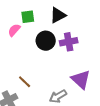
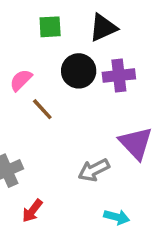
pink semicircle: (14, 30) -> (21, 80), moved
brown line: (25, 82) -> (42, 109), moved

